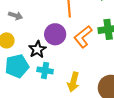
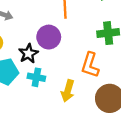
orange L-shape: (83, 37) -> (90, 65), moved, turned -35

